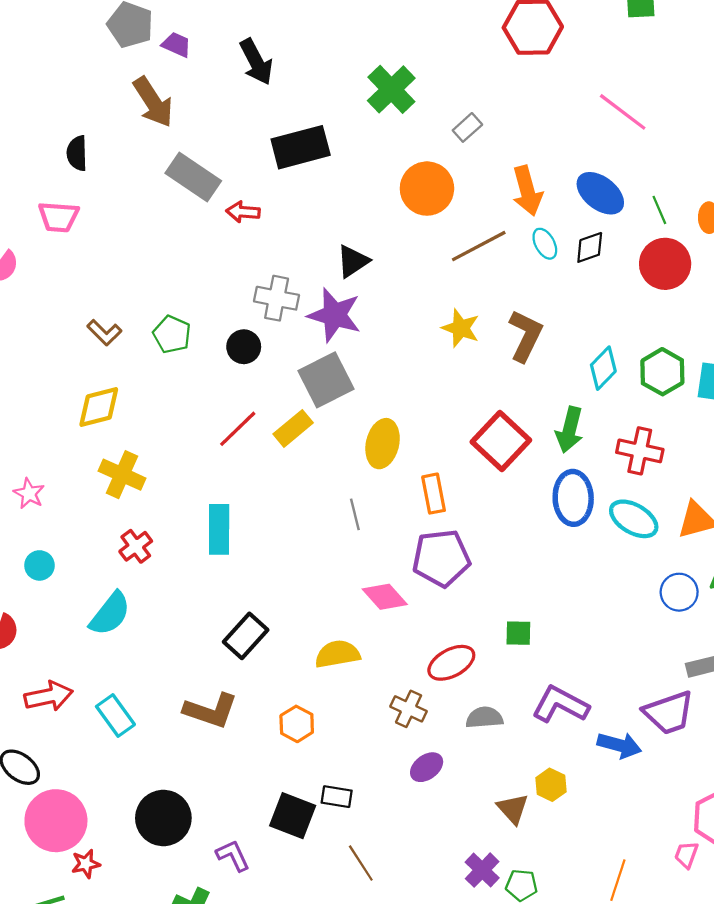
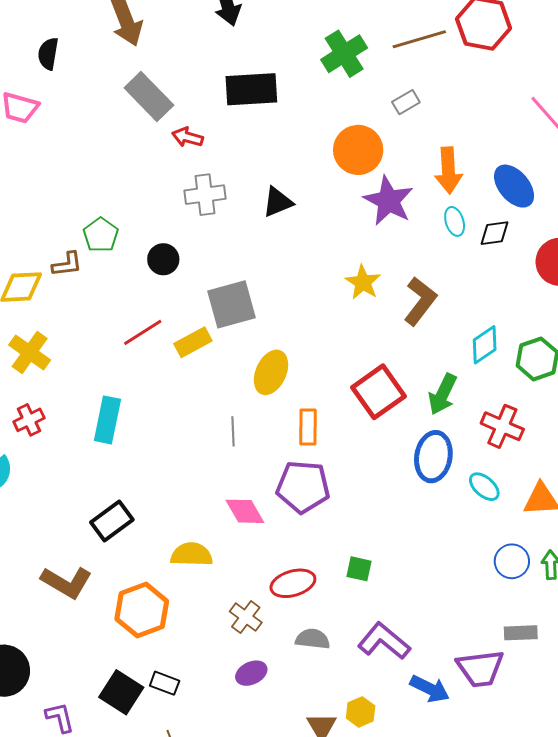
brown line: (479, 246) -> (419, 39), moved
gray cross: (277, 298) -> (205, 195), moved, turned -30
purple star: (335, 315) -> (389, 201), moved
brown L-shape: (104, 333) -> (67, 264), moved, turned -64
cyan ellipse: (634, 519) -> (484, 487), size x0.7
orange hexagon: (297, 724) -> (142, 610), size x1.6

